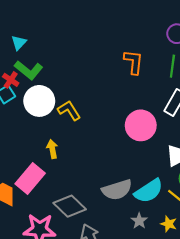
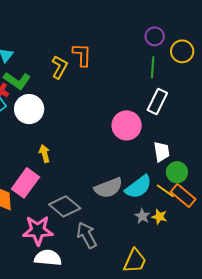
orange L-shape: (134, 62) -> (82, 55), moved
yellow L-shape: (69, 110) -> (60, 67), moved, turned 65
gray star: (139, 221) -> (142, 216), moved

